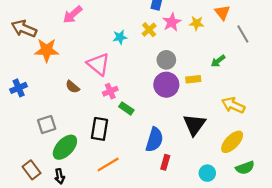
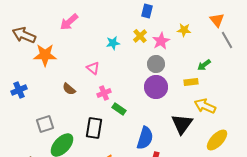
orange triangle: (222, 12) -> (217, 20), moved
pink star: (172, 22) -> (161, 41), moved
pink triangle: (98, 64) -> (93, 68), size x0.6
yellow rectangle: (193, 79) -> (191, 82), moved
yellow arrow: (233, 105) -> (205, 106), moved

